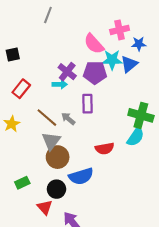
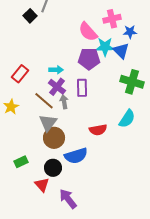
black square: (13, 54) -> (30, 16), moved, turned -32
blue triangle: (129, 64) -> (121, 51), turned -36
purple cross: (67, 72) -> (57, 87), moved
green cross: (141, 115) -> (132, 82), moved
gray arrow: (68, 119) -> (64, 102), turned 40

